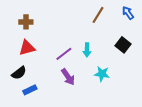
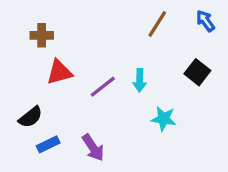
red triangle: (27, 48) -> (59, 72), moved
purple arrow: (68, 77) -> (93, 148), moved

